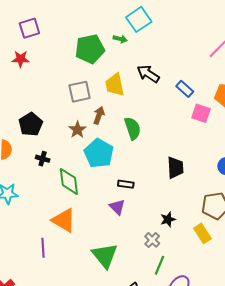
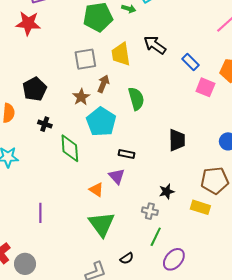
red star: (21, 59) -> (28, 23), size x1.4
orange triangle: (64, 220) -> (96, 190), moved, size x0.6
yellow rectangle: (202, 233) -> (200, 207), turned -42
gray cross: (152, 240) -> (150, 211), turned -35

